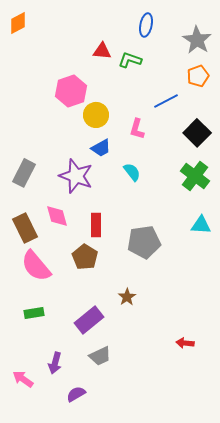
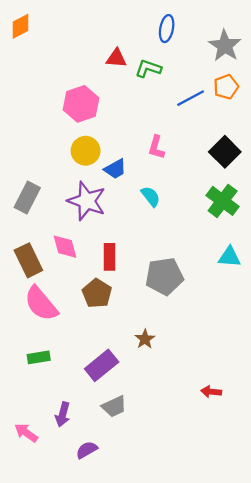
blue line: (166, 101) -> (191, 98), moved
yellow circle: (96, 115) -> (86, 151), moved

